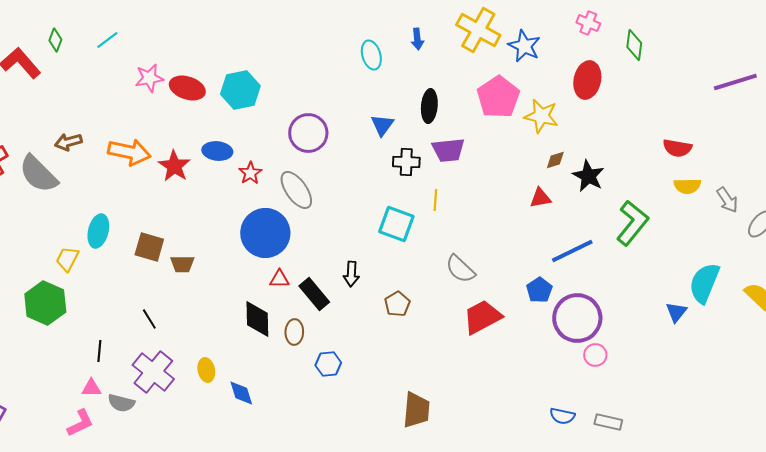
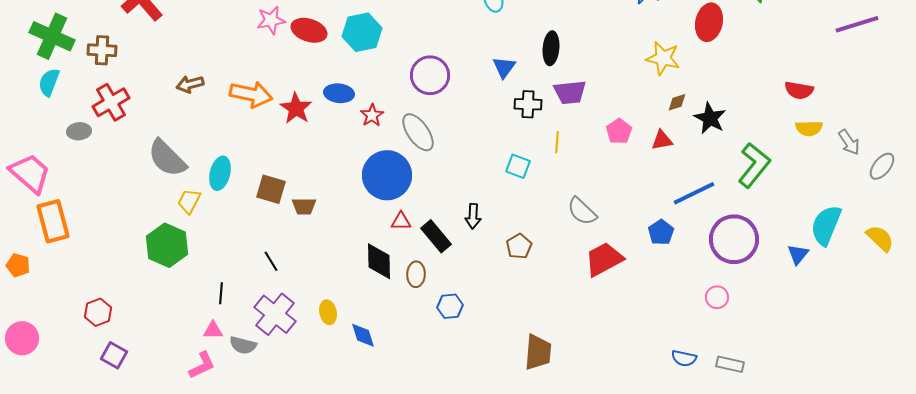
pink pentagon: (498, 97) -> (619, 131), moved, size x0.6
gray semicircle: (38, 174) -> (167, 158), moved
cyan square: (396, 224) -> (518, 166), size x0.7
purple circle: (577, 318) -> (734, 239), moved

